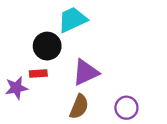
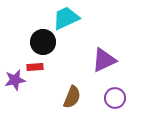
purple triangle: (86, 72) -> (104, 60), moved

